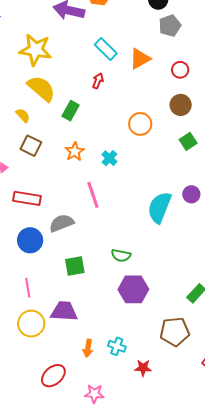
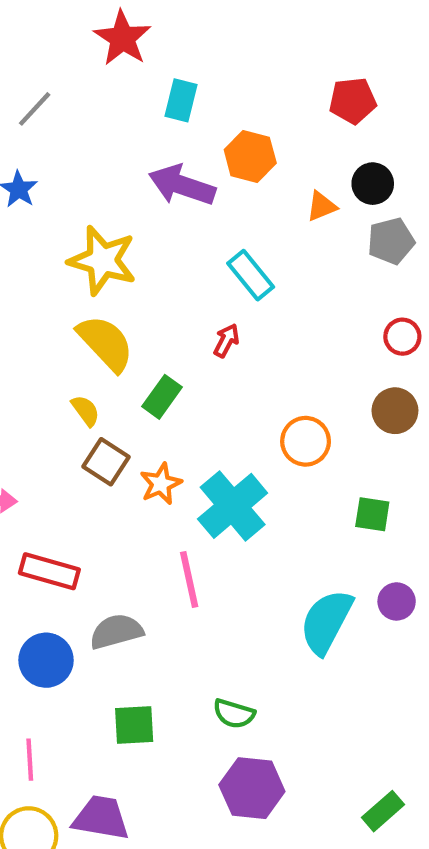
orange triangle: (140, 59) -> (322, 206), moved, size x0.7
yellow semicircle: (23, 115) -> (86, 411), moved
green square: (188, 141) -> (372, 514), moved, turned 36
brown square: (31, 146) -> (106, 462), moved
cyan cross: (109, 158) -> (233, 506), size x2.0

